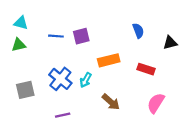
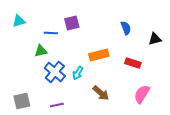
cyan triangle: (21, 23) -> (19, 21), turned -32
purple square: (81, 36) -> (72, 23), moved
green triangle: (19, 45) -> (41, 51), moved
gray square: (25, 90) -> (22, 101), moved

